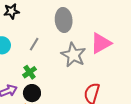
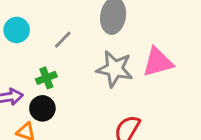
gray star: (73, 55) -> (115, 69), turned -30

